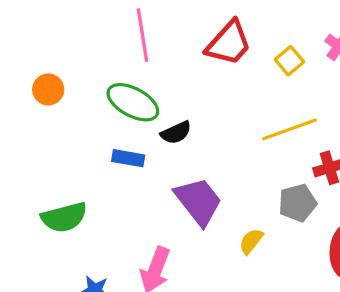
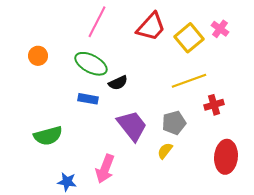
pink line: (142, 35) -> (97, 22), turned 36
yellow square: (289, 61) -> (189, 38), size x1.6
gray pentagon: (297, 203) -> (174, 123), moved

